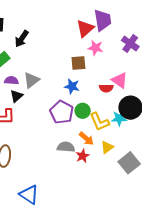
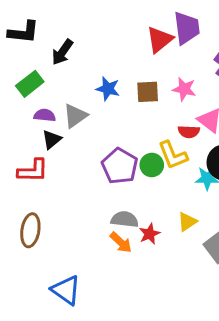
pink star: (95, 48) -> (184, 89), moved
blue star: (72, 86) -> (108, 89), moved
yellow L-shape: (99, 122) -> (173, 155), moved
orange arrow: (86, 139) -> (121, 242), moved

